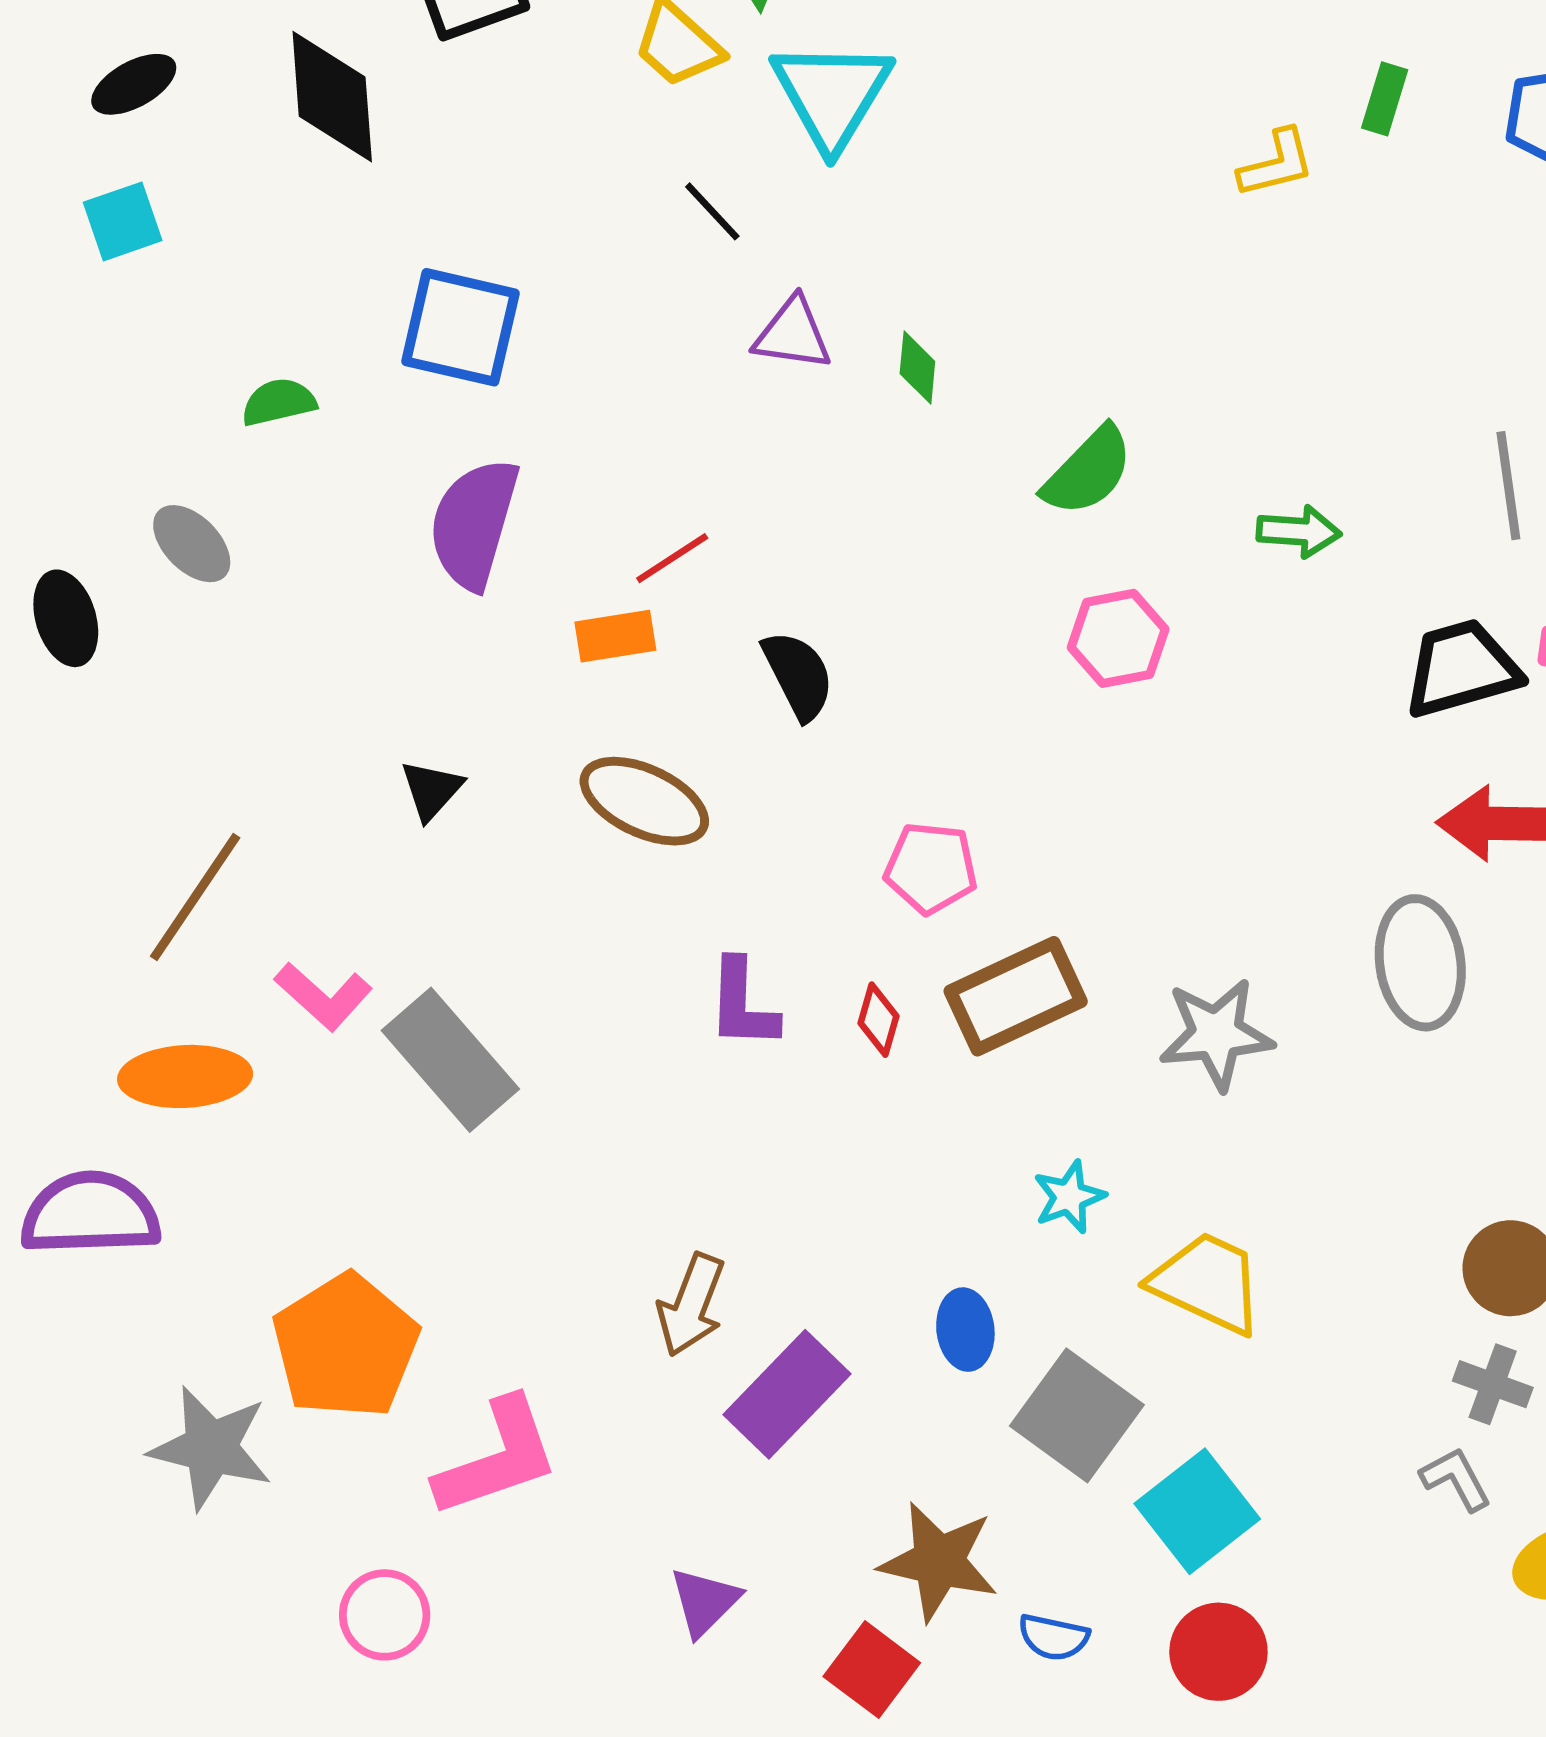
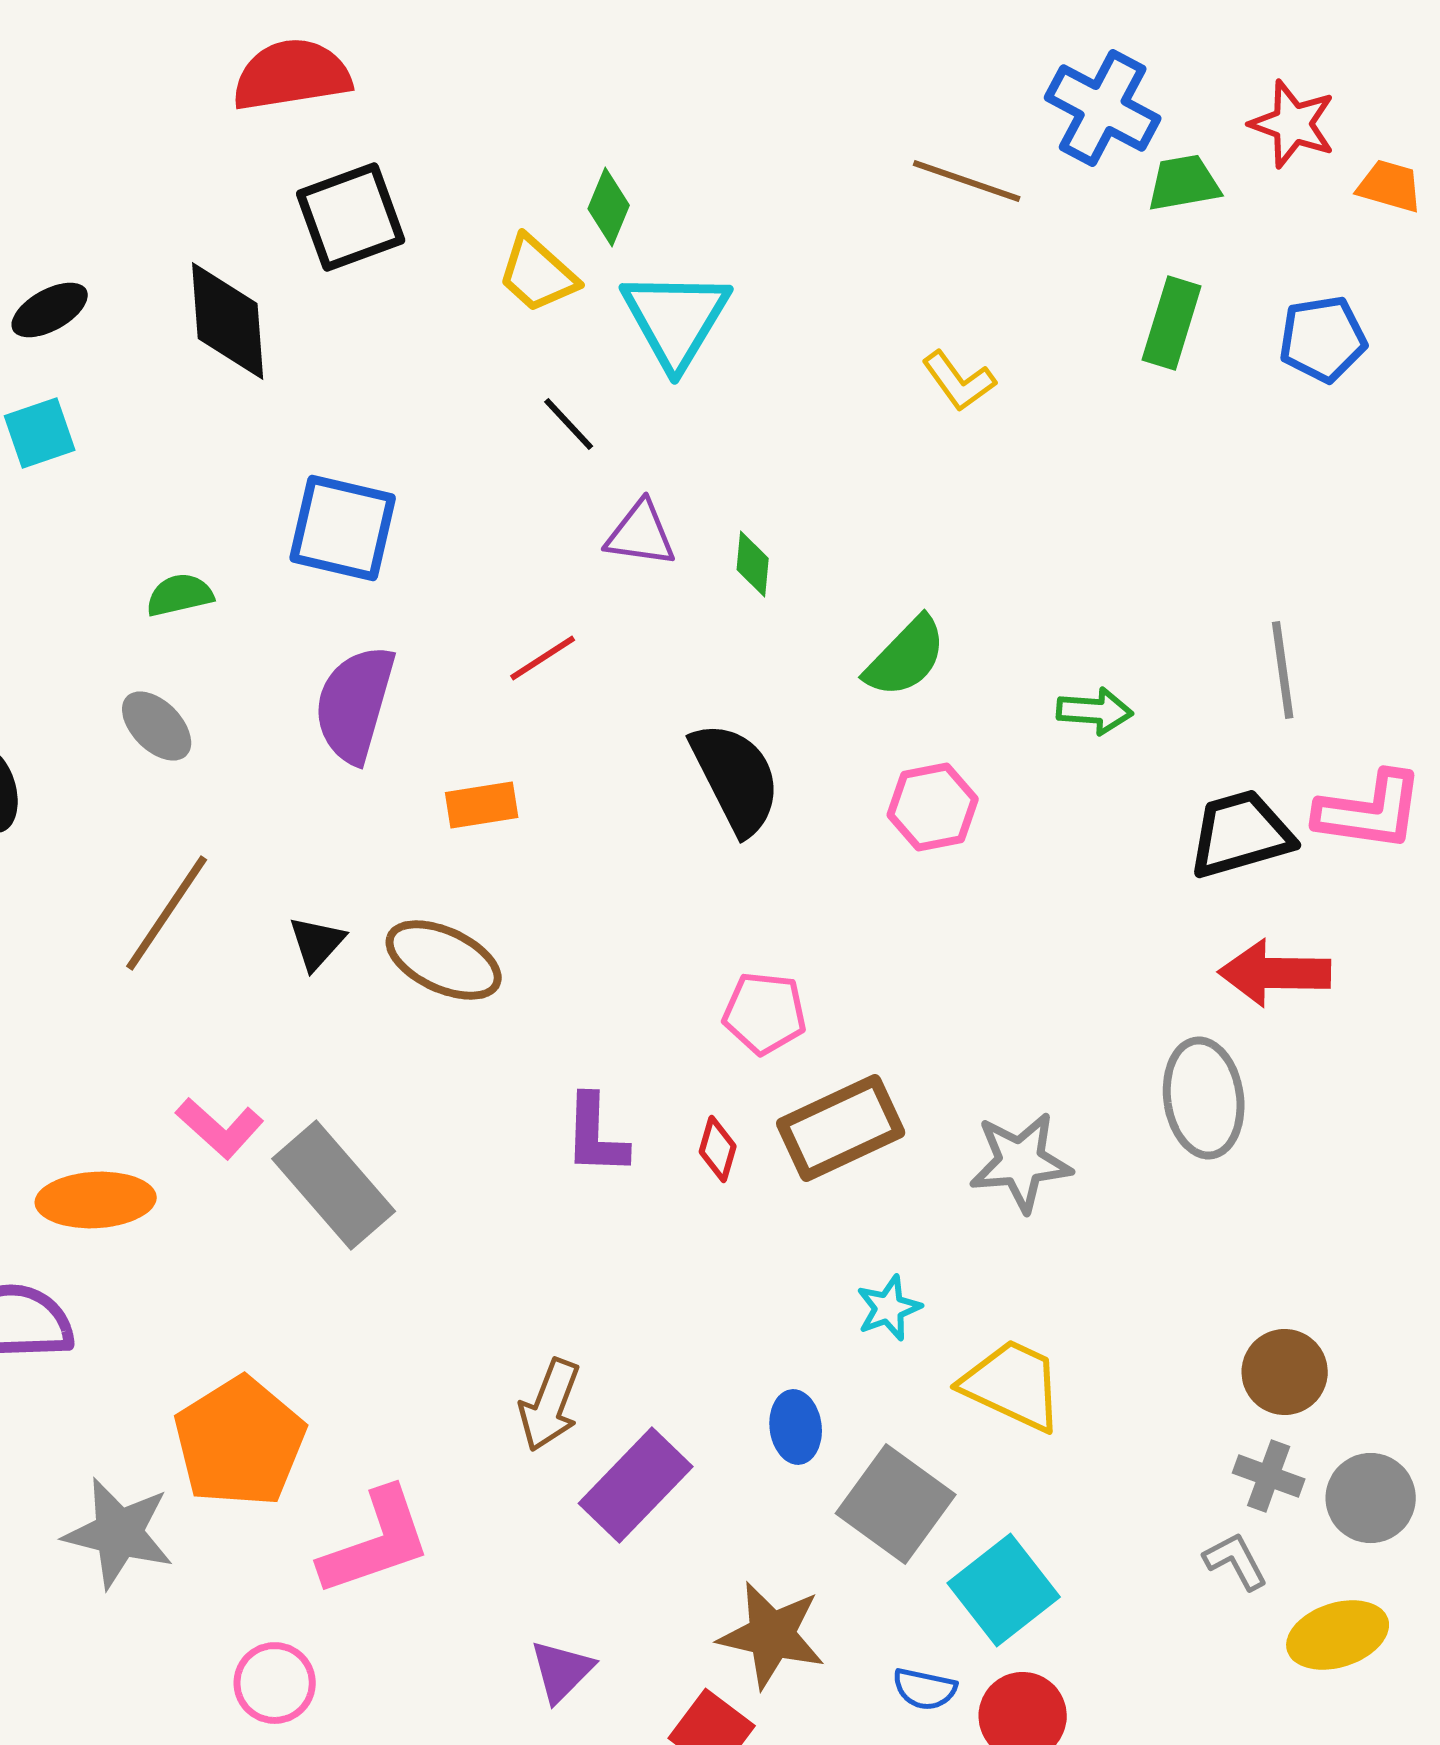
green rectangle: (1385, 99) -> (1172, 323), size x1.4
yellow L-shape: (1276, 163) -> (959, 381), moved, turned 68
gray ellipse: (192, 544) -> (157, 726), moved
red line: (672, 558) -> (543, 658), moved
black semicircle: (798, 675) -> (736, 778), moved, size x1.4
brown ellipse: (644, 801) -> (444, 960), moved
brown line: (195, 897) -> (167, 913), moved
blue semicircle: (1053, 1637) -> (925, 1689), moved

